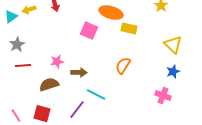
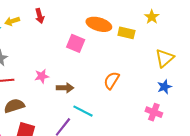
yellow rectangle: (129, 29) -> (126, 33), moved
yellow triangle: (173, 45) -> (164, 58), turned 36
brown semicircle: (49, 85) -> (14, 106), moved

